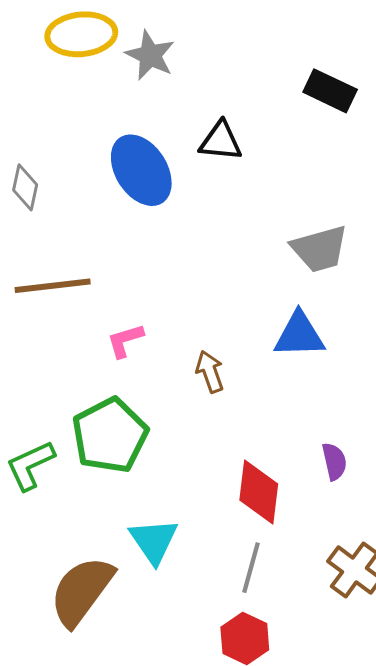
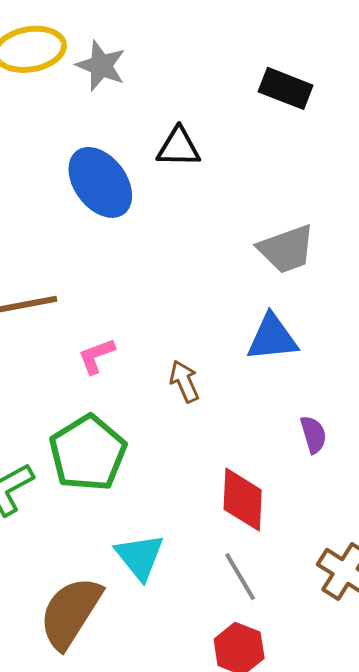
purple semicircle: (334, 461) -> (313, 435), moved
gray line: (251, 568) -> (240, 577), turned -42

